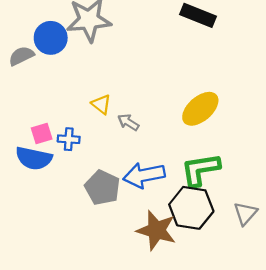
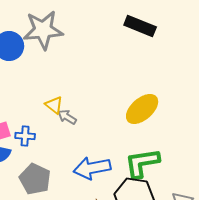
gray arrow: (128, 122) -> (67, 117), moved
gray pentagon: (102, 188) -> (35, 179), moved

